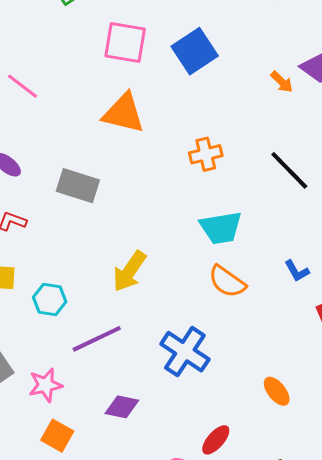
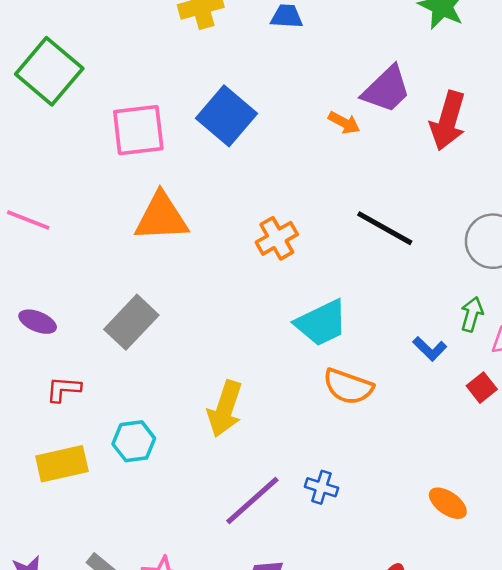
gray rectangle: (78, 186) -> (131, 322), turned -48
cyan hexagon: (50, 300) -> (134, 441), moved
purple line: (97, 339) -> (252, 501), moved
blue cross: (185, 352) -> (321, 487), size x0.5

